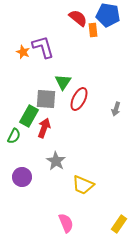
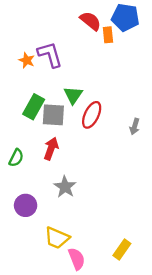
green rectangle: (29, 116) -> (34, 107), moved
yellow trapezoid: (83, 185) -> (57, 238), moved
yellow rectangle: (119, 224) -> (122, 249), moved

